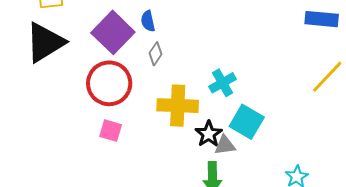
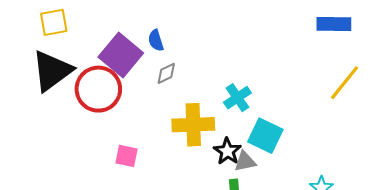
gray diamond: (156, 54) -> (166, 73), turned 35
red circle: (109, 83) -> (98, 89), moved

